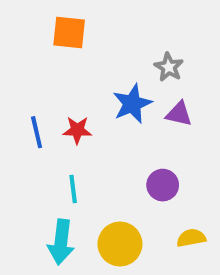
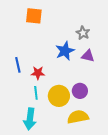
red star: (77, 130) -> (38, 73), moved
yellow semicircle: (191, 238) -> (78, 117), moved, size x1.5
yellow circle: (120, 244) -> (59, 96), moved

